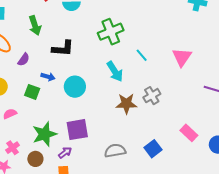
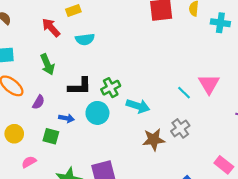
green cross: (111, 32) -> (111, 88), moved, size x0.7
cyan line: (142, 55) -> (184, 93), moved
cyan arrow: (115, 71) -> (138, 106), turned -35
cyan circle: (75, 87) -> (97, 113), moved

